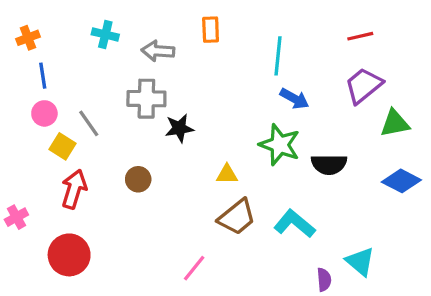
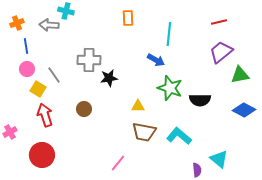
cyan cross: (105, 35) -> (66, 11), moved
gray arrow: (158, 51) -> (49, 25), moved
blue arrow: (294, 99) -> (156, 60), moved
red arrow: (74, 189) -> (45, 115), turned -35
brown trapezoid: (237, 217) -> (144, 132), turned 50

